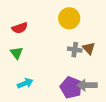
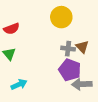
purple pentagon: (71, 87) -> (70, 70), moved

